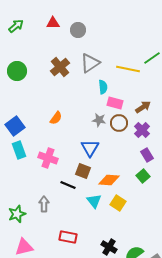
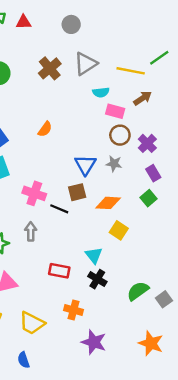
red triangle: (53, 23) -> (24, 22), moved
cyan semicircle: (103, 87) -> (101, 92), turned 88
brown arrow: (143, 107) -> (143, 98), moved
gray star: (99, 120) -> (114, 164), moved
pink cross: (48, 158) -> (34, 193), moved
brown square: (83, 171) -> (77, 192), turned -35
cyan triangle: (94, 201) -> (94, 255), moved
black cross: (109, 247) -> (97, 279), moved

